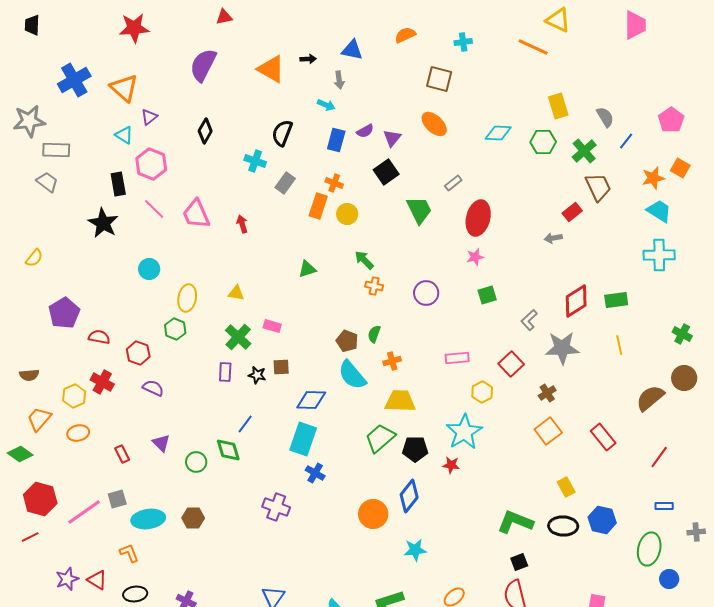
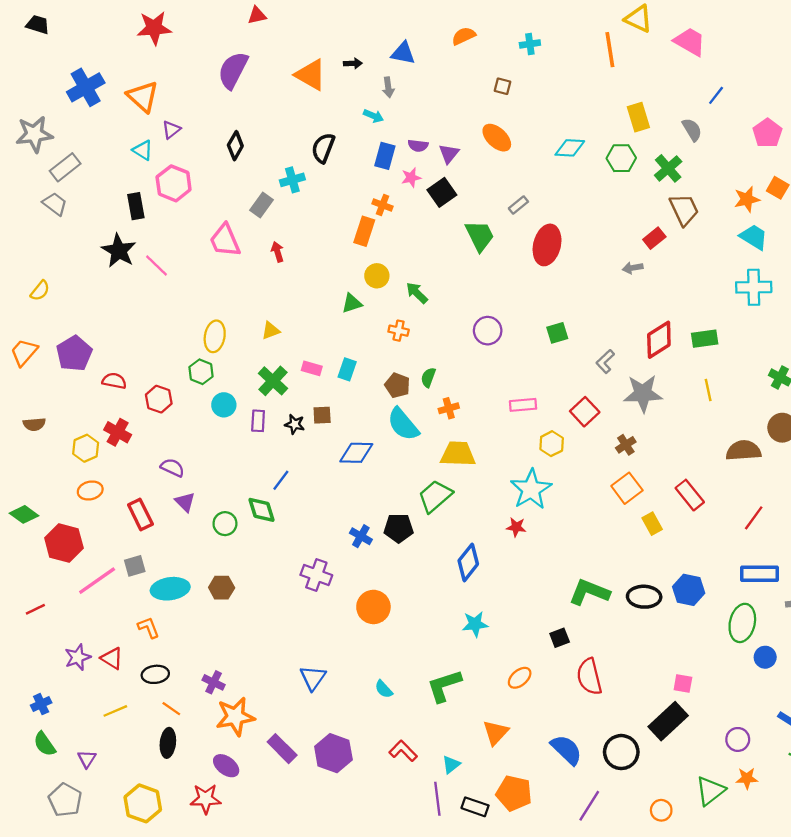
black trapezoid: (32, 25) -> (38, 25), turned 105
pink trapezoid: (635, 25) -> (690, 42), moved, turned -60
orange line: (533, 47) -> (610, 50), turned 56
brown square: (439, 79) -> (502, 86), size x0.6
purple semicircle: (365, 131) -> (418, 146), turned 36
blue line: (626, 141) -> (716, 95), moved
gray rectangle: (56, 150) -> (65, 167), turned -40
cyan cross: (255, 161) -> (292, 180), turned -35
gray rectangle: (285, 183) -> (262, 205), moved
pink line: (154, 209) -> (156, 266), moved
yellow circle: (347, 214) -> (377, 276), moved
pink star: (475, 257) -> (411, 178), moved
cyan circle: (149, 269) -> (224, 405), moved
orange cross: (374, 286) -> (399, 331), moved
yellow triangle: (236, 293) -> (271, 331), turned -30
purple semicircle: (153, 388) -> (172, 468), moved
brown semicircle: (650, 398) -> (743, 451), turned 36
orange trapezoid: (39, 419) -> (24, 352), moved
cyan rectangle: (303, 439) -> (347, 369), moved, size x0.6
black pentagon: (415, 449) -> (399, 528), moved
red rectangle: (122, 454) -> (140, 514), size x1.5
yellow rectangle: (566, 487) -> (652, 524), moved
red hexagon: (40, 499) -> (64, 543), moved
blue rectangle: (664, 506) -> (759, 574), size x1.8
orange circle: (373, 514) -> (373, 607), moved
black square: (519, 562) -> (560, 638), moved

